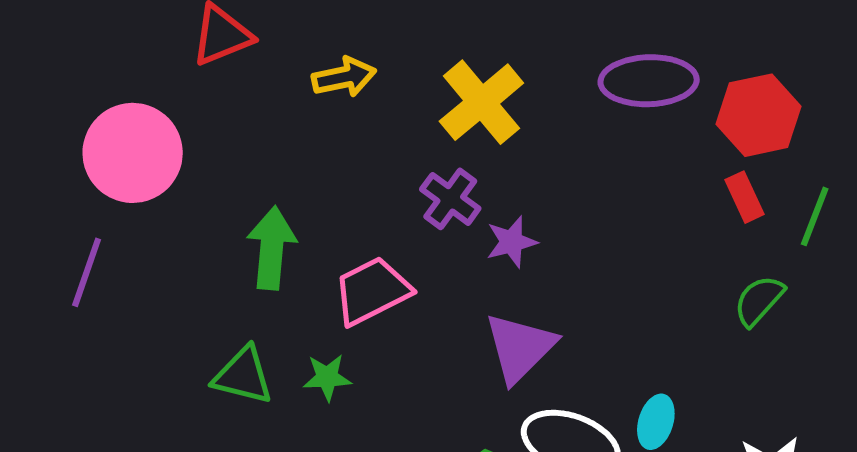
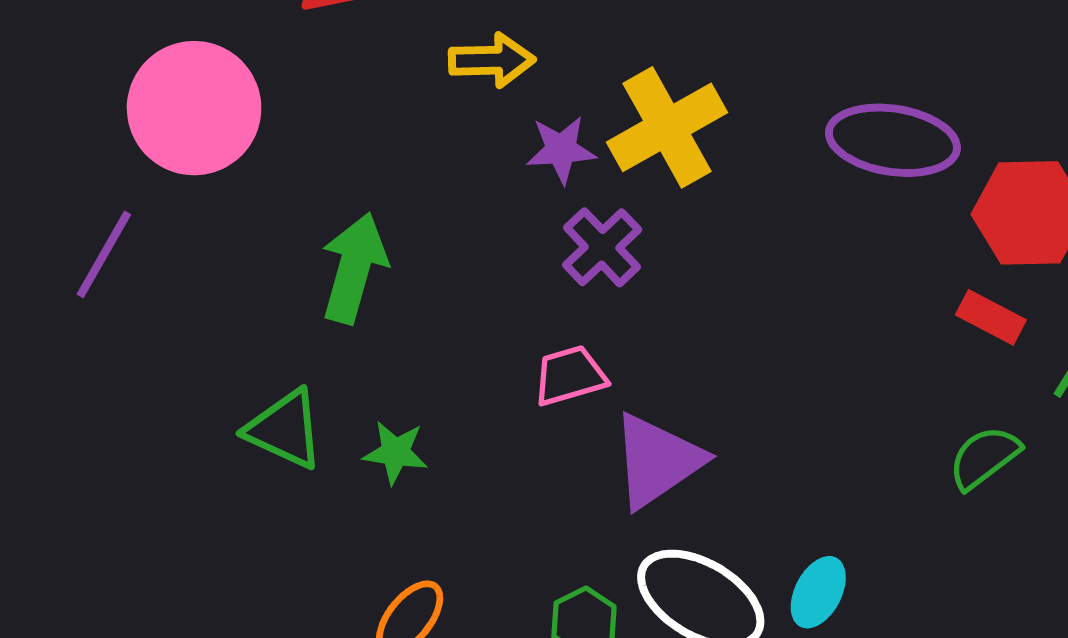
red rectangle: (745, 197) -> (991, 317), turned -48
purple star: (512, 242) -> (561, 150), moved
pink trapezoid: (372, 291) -> (570, 376), moved, size x0.7

